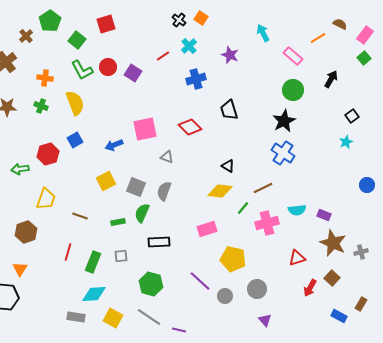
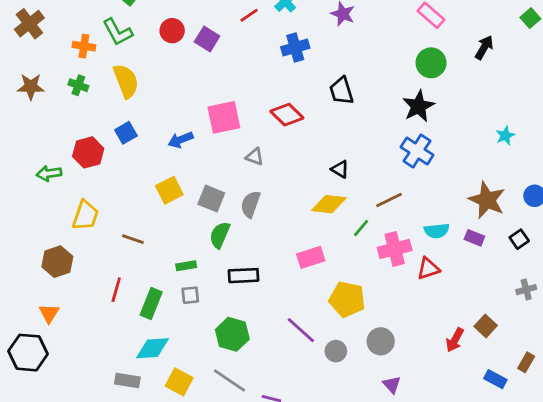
green L-shape: (82, 70) -> (118, 32), moved
black square: (352, 116) -> (519, 239), moved
green rectangle: (118, 222) -> (186, 266), moved
brown star: (333, 243) -> (487, 200), moved
red triangle: (297, 258) -> (428, 269), moved

